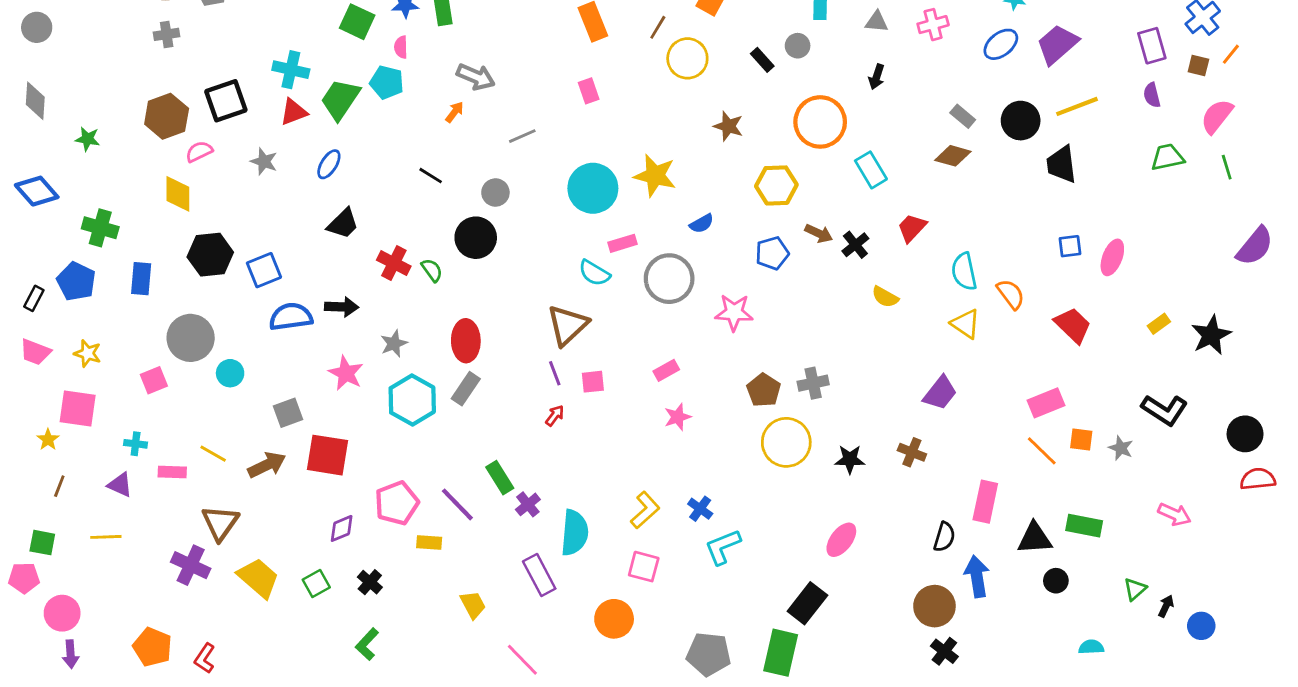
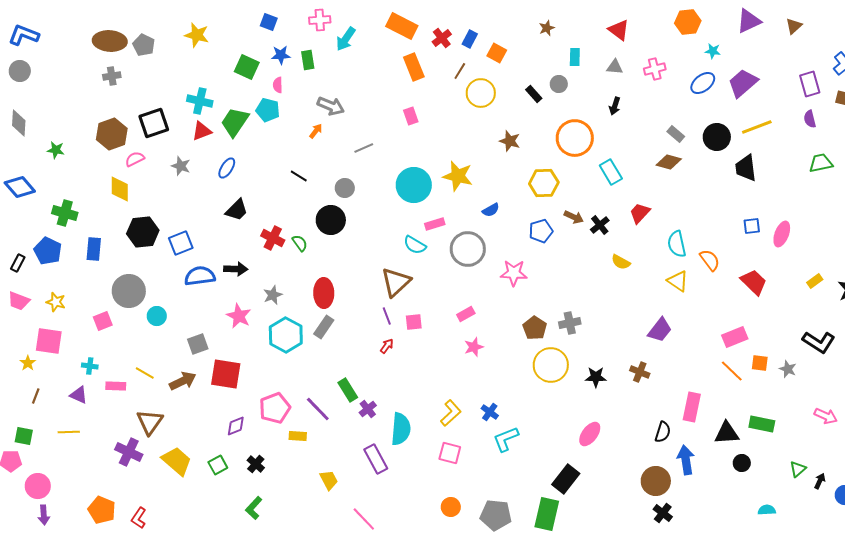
orange circle: (614, 619) -> (451, 507), moved, size x0.7

